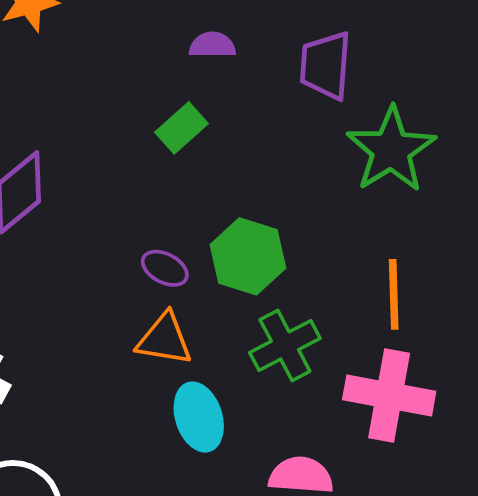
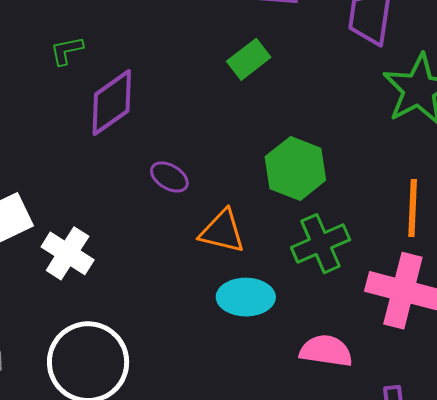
purple ellipse: (165, 268) -> (169, 177), moved
cyan ellipse: (199, 417) -> (246, 297), turned -76

